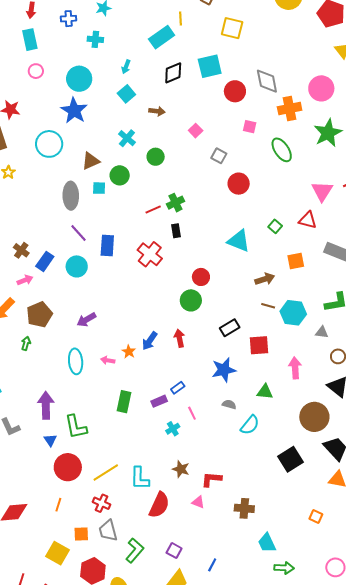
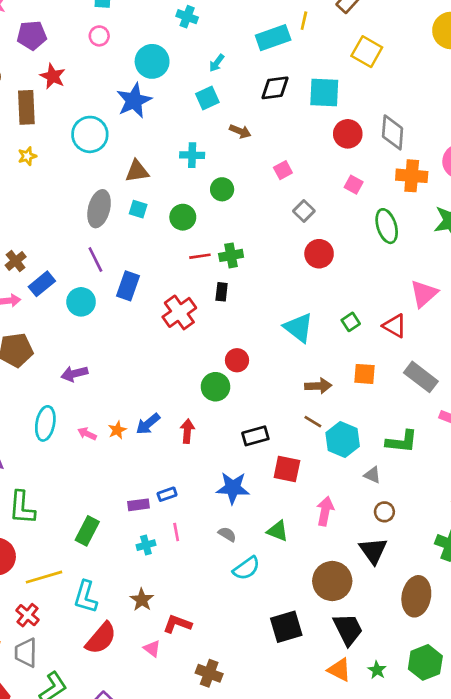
cyan cross: (127, 138) -> (192, 155), turned 36
green circle: (120, 175) -> (183, 217), moved
green rectangle: (124, 402) -> (87, 531), moved

